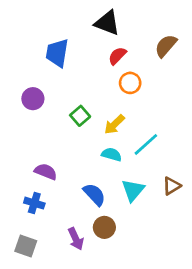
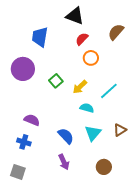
purple circle: (33, 99) -> (23, 69), size x1.5
cyan line: (146, 144) -> (109, 91), moved
cyan semicircle: (112, 154) -> (87, 108), moved
brown circle: (104, 227) -> (104, 167), moved
purple arrow: (76, 239) -> (64, 162), moved

